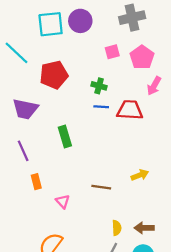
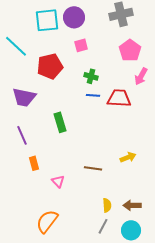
pink square: (112, 52) -> (81, 45), moved

